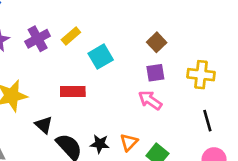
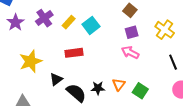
yellow rectangle: (71, 36) -> (69, 22), moved
yellow cross: (201, 75) -> (165, 30), turned 36
black triangle: (44, 125) -> (56, 79), turned 48

